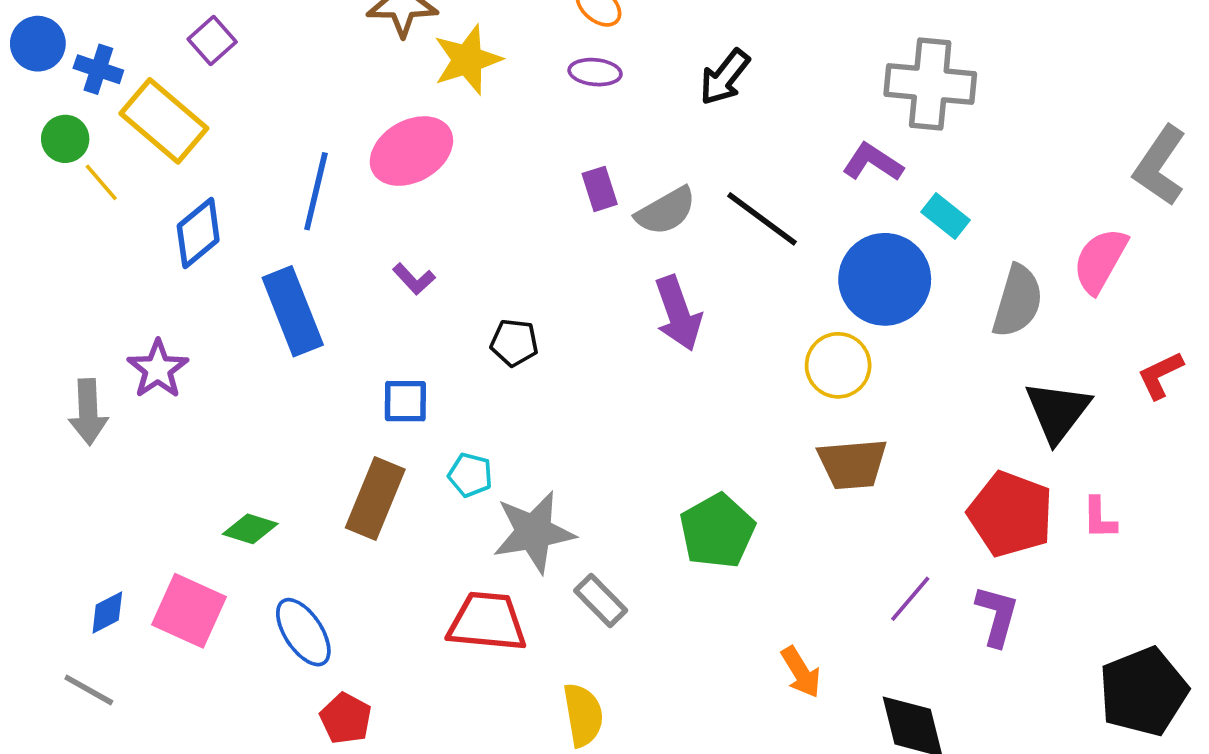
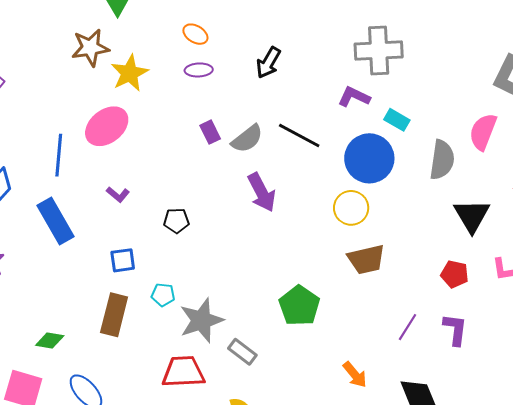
red pentagon: (1011, 514) -> (455, 274), size x0.6

